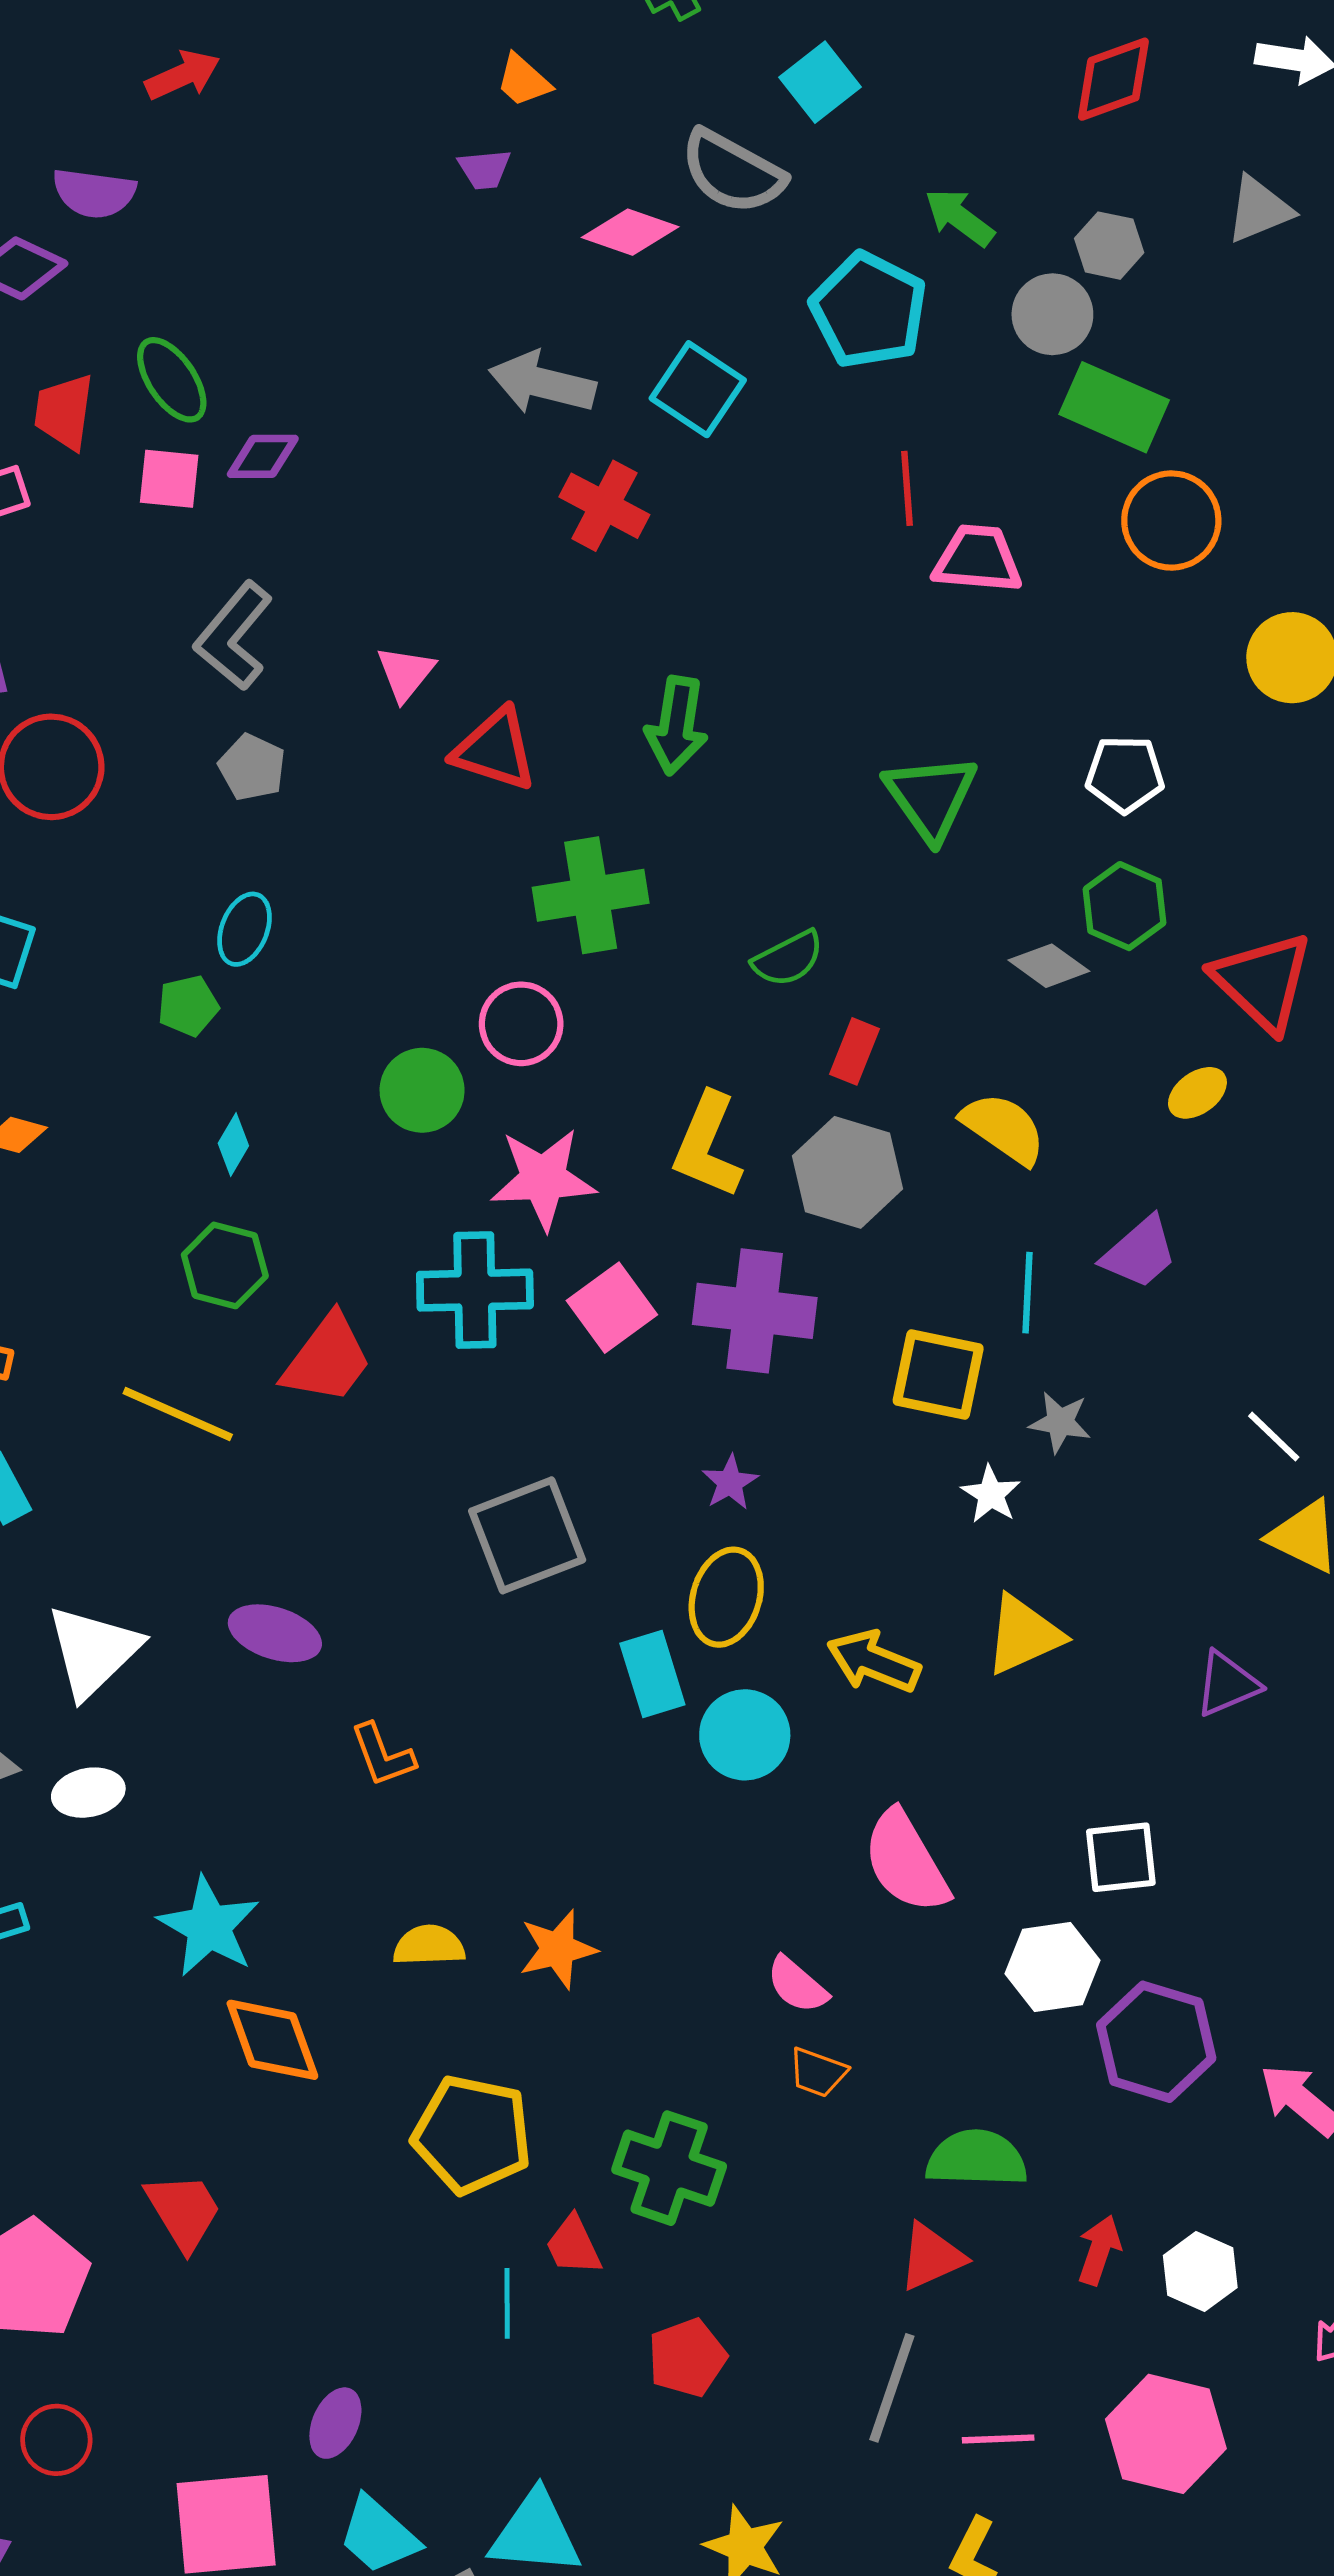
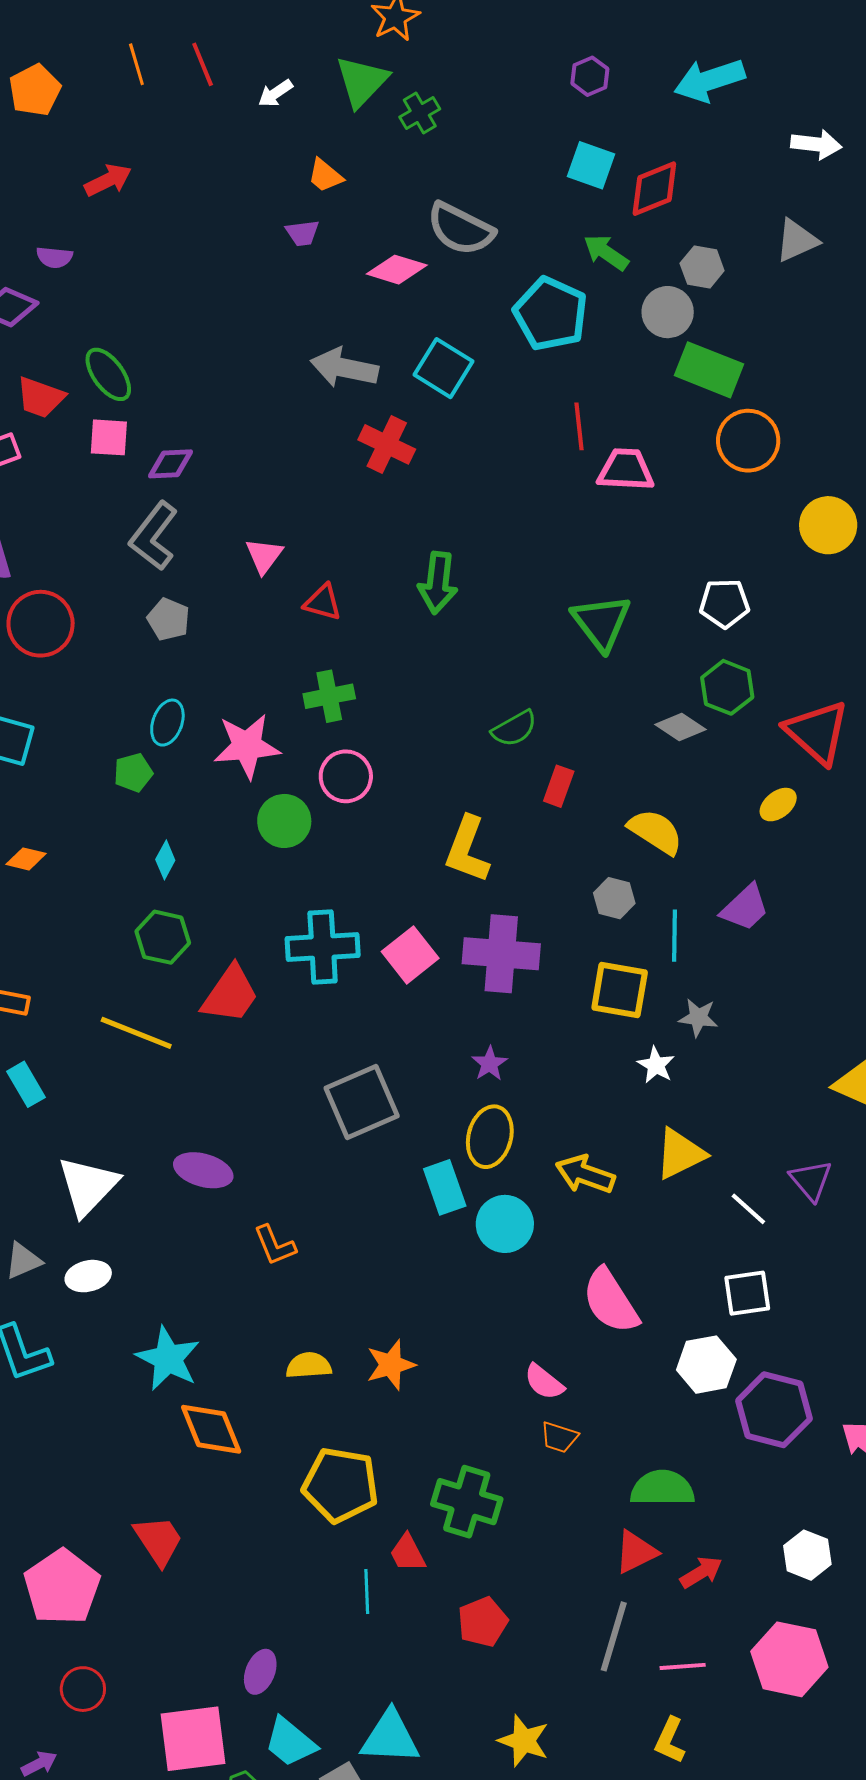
red diamond: (1113, 79) -> (654, 189), moved
cyan square: (820, 82) -> (591, 165), moved, turned -30
purple semicircle: (94, 193) -> (54, 257), size x0.7
red trapezoid: (64, 412) -> (40, 397), turned -76
purple diamond: (263, 456) -> (171, 464), moved
red triangle: (495, 750) -> (323, 602), size x0.7
green cross: (591, 895) -> (329, 696), moved, size x0.7
gray hexagon: (848, 1172) -> (614, 898), moved, size x0.6
pink star: (543, 1179) -> (247, 746), moved
white line: (1274, 1437) -> (748, 1209), moved
purple triangle: (1227, 1684) -> (811, 1180), turned -45
red arrow: (1099, 2250) -> (701, 1572), moved, turned 42

